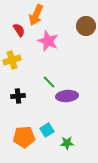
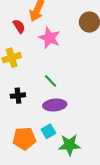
purple ellipse: (67, 96) -> (55, 105), moved
green star: (67, 143) -> (69, 145), size x1.5

